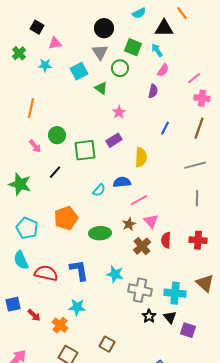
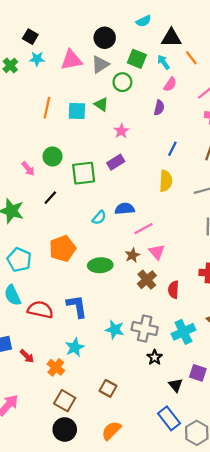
orange line: (182, 13) -> (191, 58), moved
pink triangle: (55, 43) -> (71, 60), moved, size x1.5
gray triangle: (100, 52) -> (100, 64), turned 30
cyan star: (45, 65) -> (37, 59), moved
cyan square: (79, 71) -> (77, 111), moved, turned 30
orange line: (31, 108) -> (47, 108), moved
yellow semicircle: (141, 157) -> (166, 181), moved
red semicircle: (166, 240) -> (173, 290), moved
cyan star: (115, 274) -> (115, 330), moved
cyan cross: (175, 293) -> (183, 332), turned -30
cyan star: (77, 307) -> (75, 347), turned -30
black triangle: (170, 317) -> (176, 385), moved

